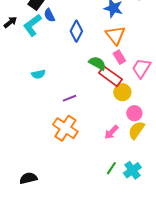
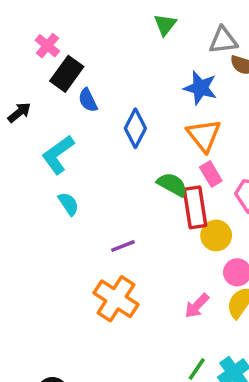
cyan L-shape: (32, 25) -> (58, 155), moved
cyan semicircle: (38, 74) -> (69, 204), turned -112
red rectangle: (110, 76) -> (195, 207), turned 45

